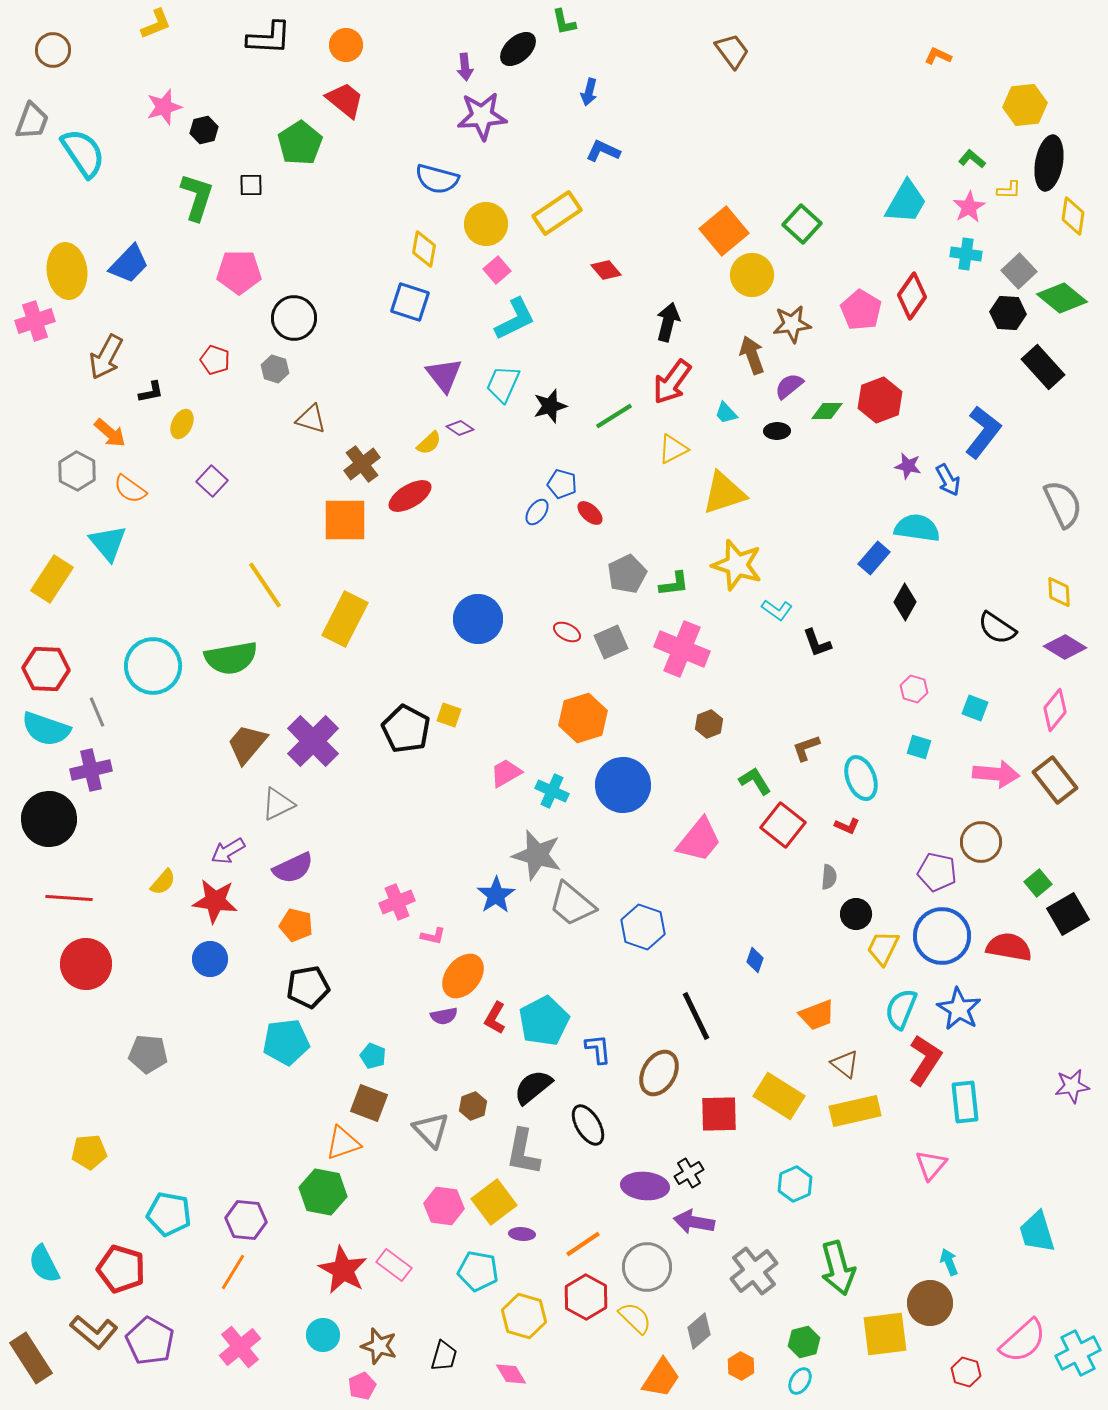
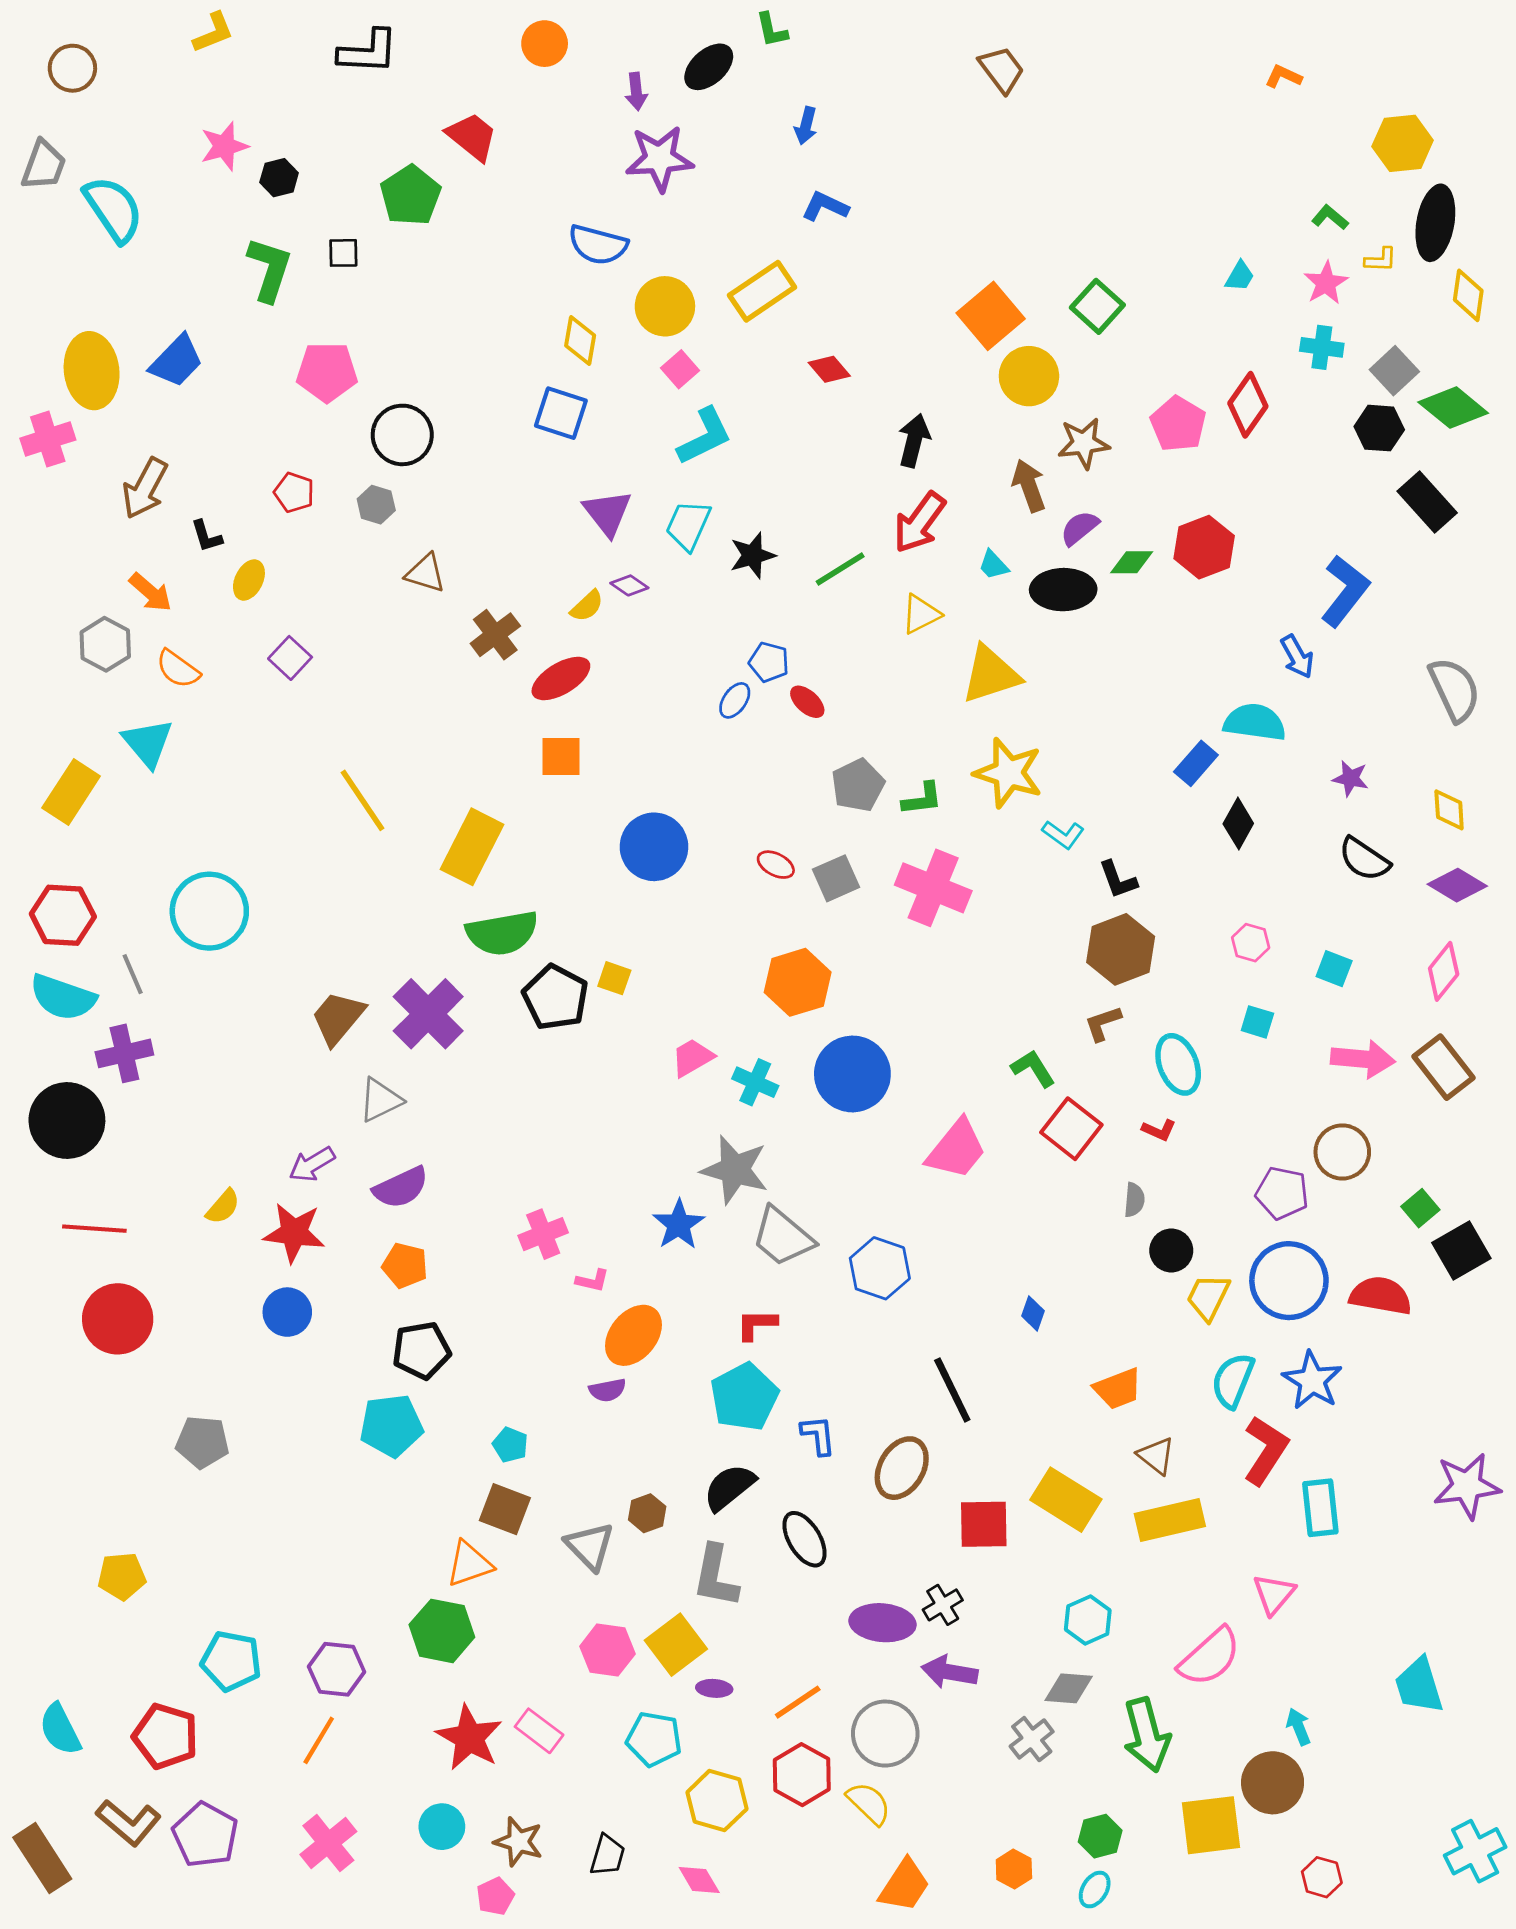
orange circle: (346, 45) -> (545, 44), moved
cyan trapezoid: (906, 202) -> (1240, 276), size x0.5
black L-shape: (151, 392) -> (207, 536), turned 84
black ellipse: (777, 431) -> (1063, 590), size x1.8
purple star: (908, 466) -> (1351, 778), moved
orange square: (345, 520) -> (561, 757), moved, size x0.7
green semicircle: (231, 658) -> (502, 933), moved
brown hexagon: (709, 724) -> (1121, 949), moved, size x1.8
red L-shape: (495, 1018) -> (757, 1324), moved, turned 60
purple star: (1072, 1086) -> (1467, 1486), size x1.4
gray cross: (754, 1271) -> (1032, 1739), size x0.7
gray diamond: (699, 1331) -> (1069, 1688), moved, turned 45
pink semicircle: (1023, 1341) -> (1210, 1657), moved

